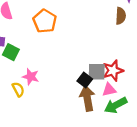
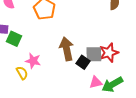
pink triangle: (109, 90) -> (96, 82), moved
brown arrow: (87, 98) -> (67, 49), moved

